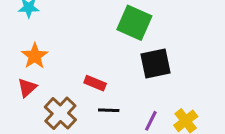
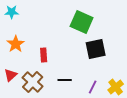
red rectangle: (95, 83) -> (44, 55), moved, turned 64
red triangle: (27, 88) -> (11, 75), moved

